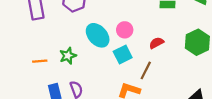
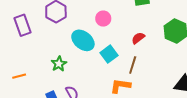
pink circle: (125, 30) -> (103, 19), moved
orange line: (40, 61) -> (19, 76), moved

